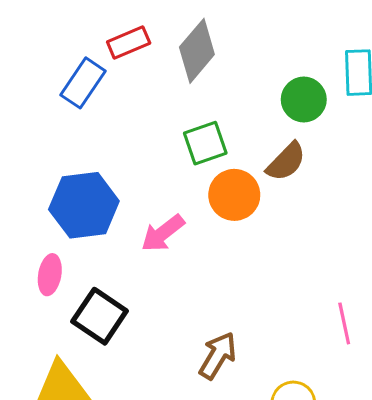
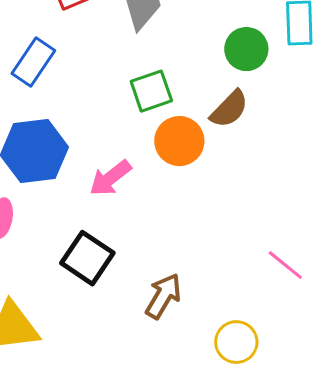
blue rectangle: (83, 83) -> (33, 62), moved
black square: (100, 316) -> (87, 258), moved
pink line: (344, 323) -> (285, 265), turned -39

